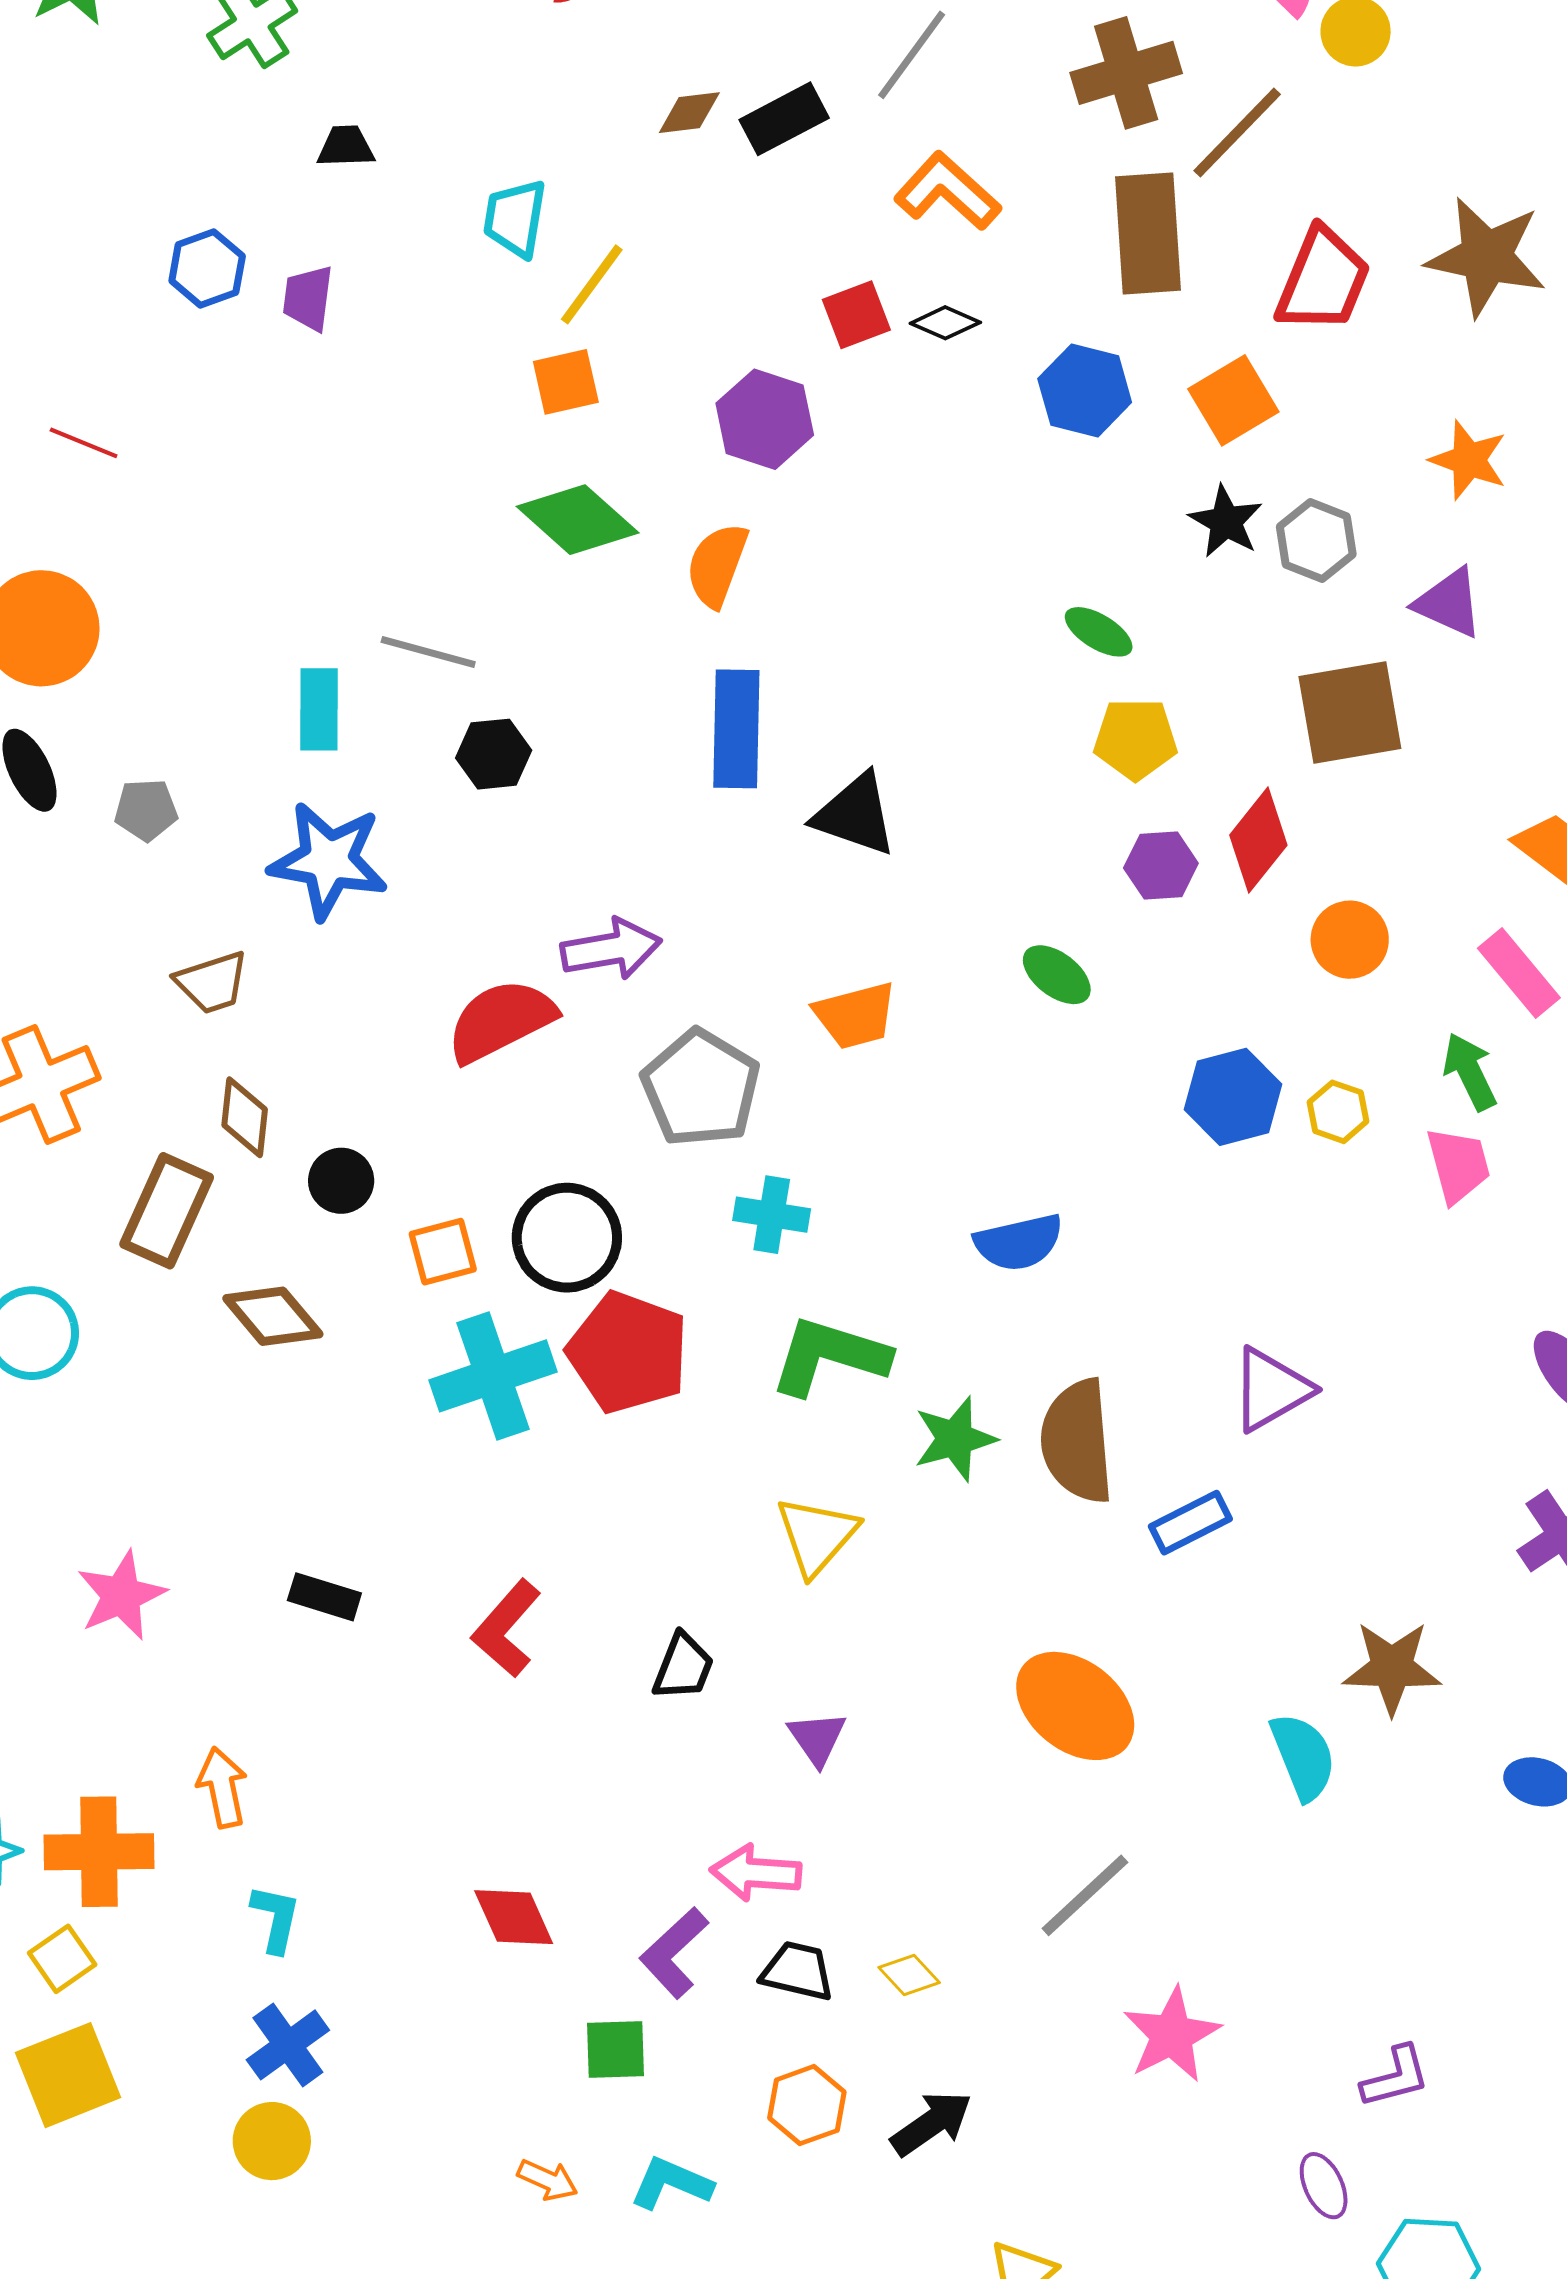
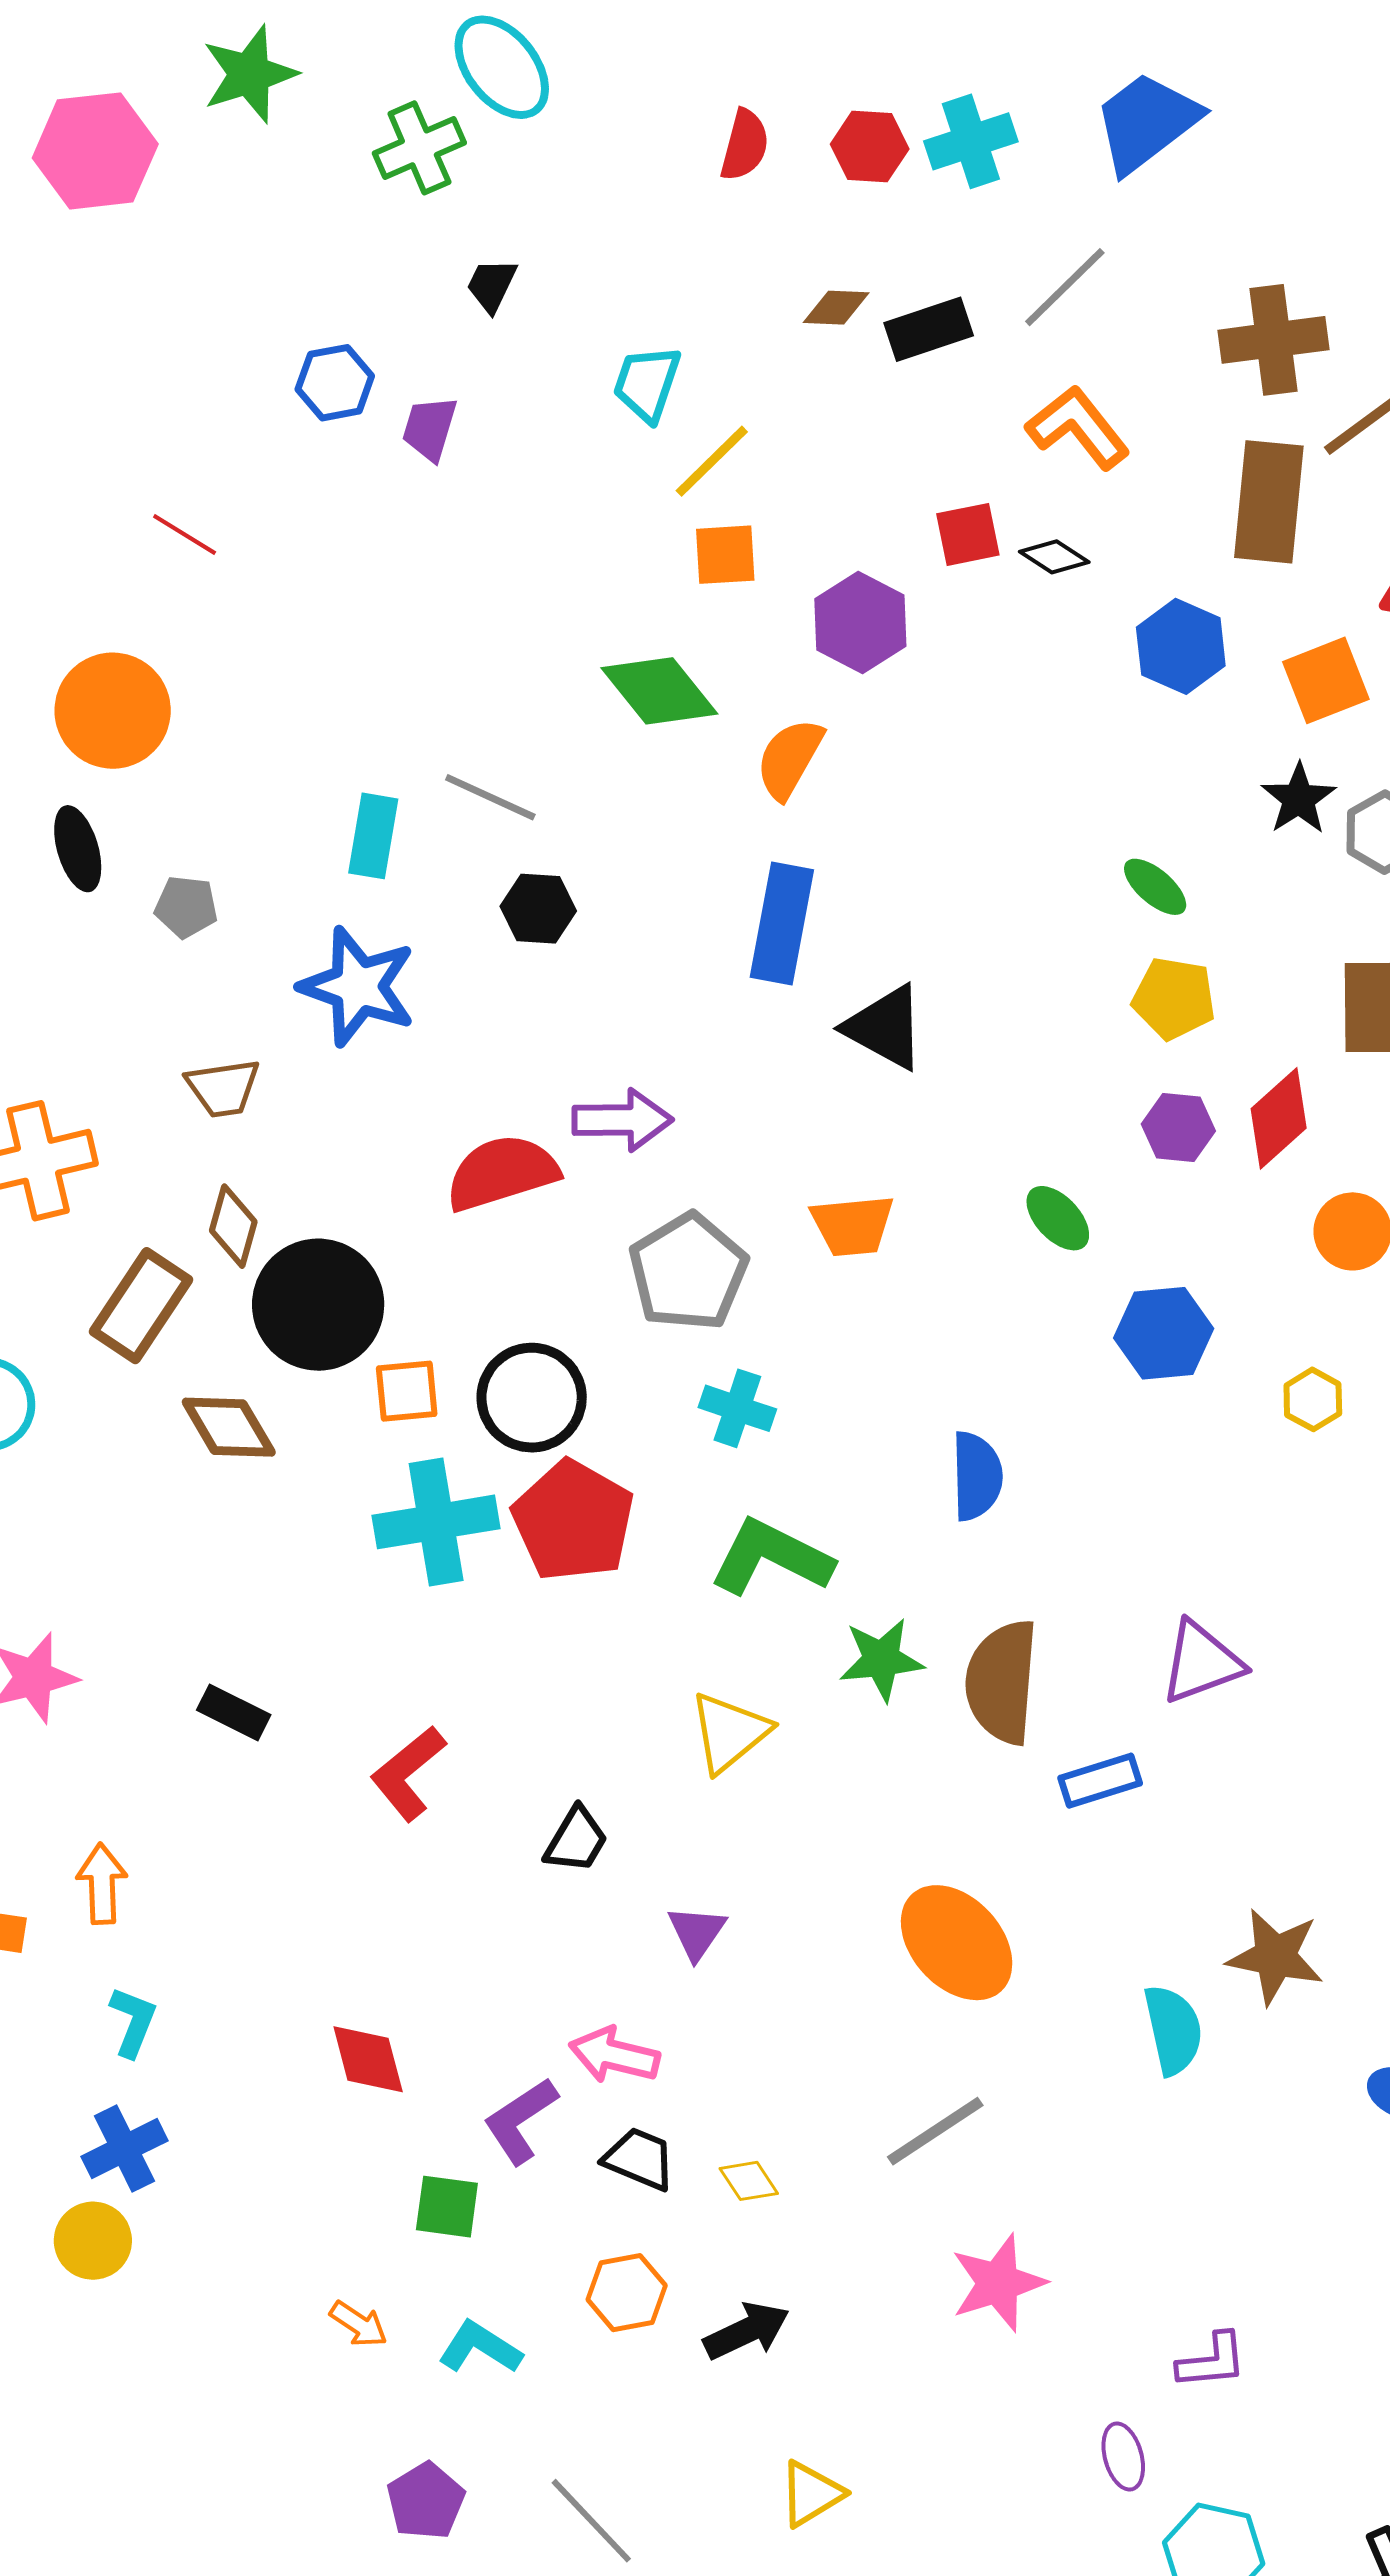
black trapezoid: (346, 147) -> (492, 285), turned -72
orange square: (566, 382) -> (725, 555), moved
blue hexagon: (1233, 1097) -> (1164, 1333), moved
black circle: (341, 1181) -> (318, 1305), size x2.0
blue semicircle: (1019, 1242) -> (977, 1476), turned -88

